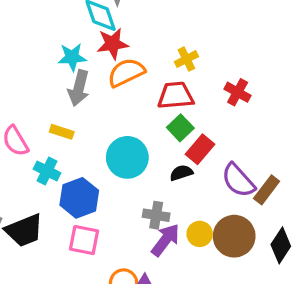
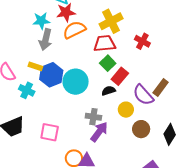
yellow cross: (186, 59) -> (111, 21), size x1.6
brown rectangle: (267, 190) -> (161, 88), moved
blue hexagon: (79, 198) -> (51, 75), moved
yellow circle: (200, 234) -> (126, 110), moved
brown circle: (234, 236) -> (141, 129), size x0.7

